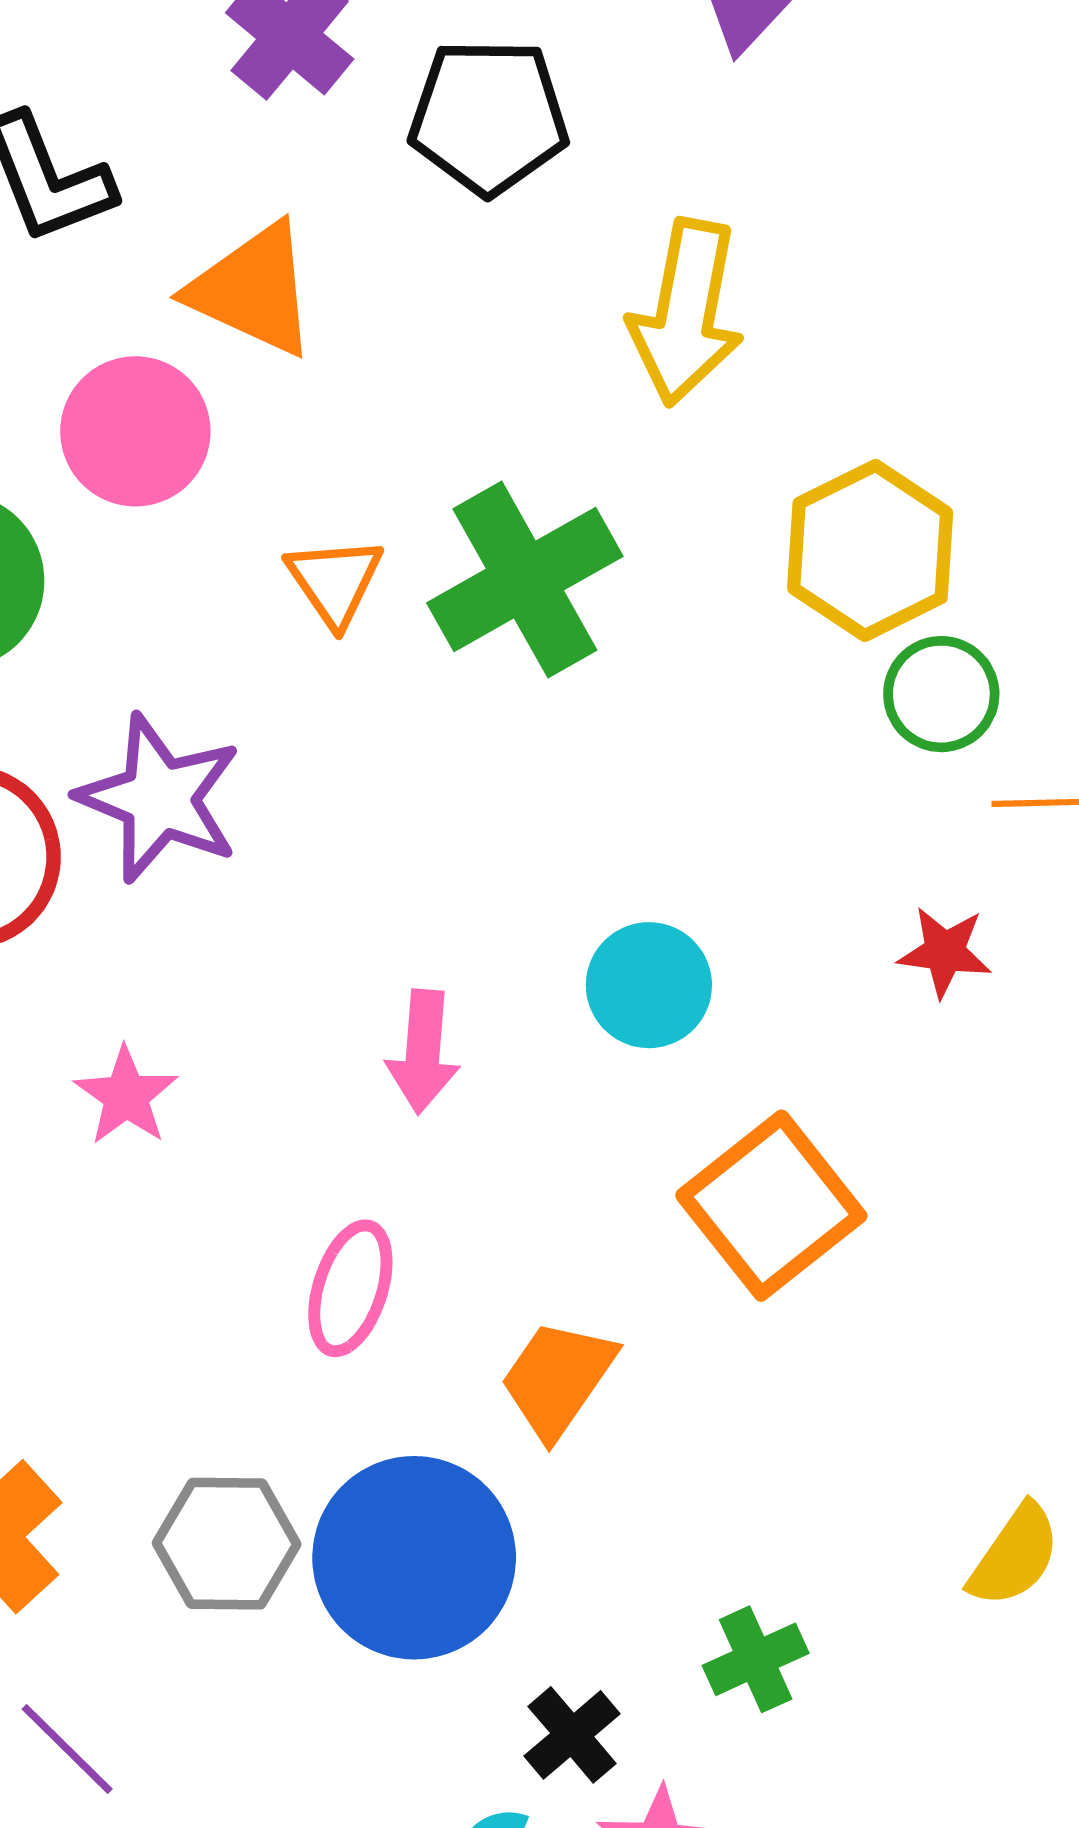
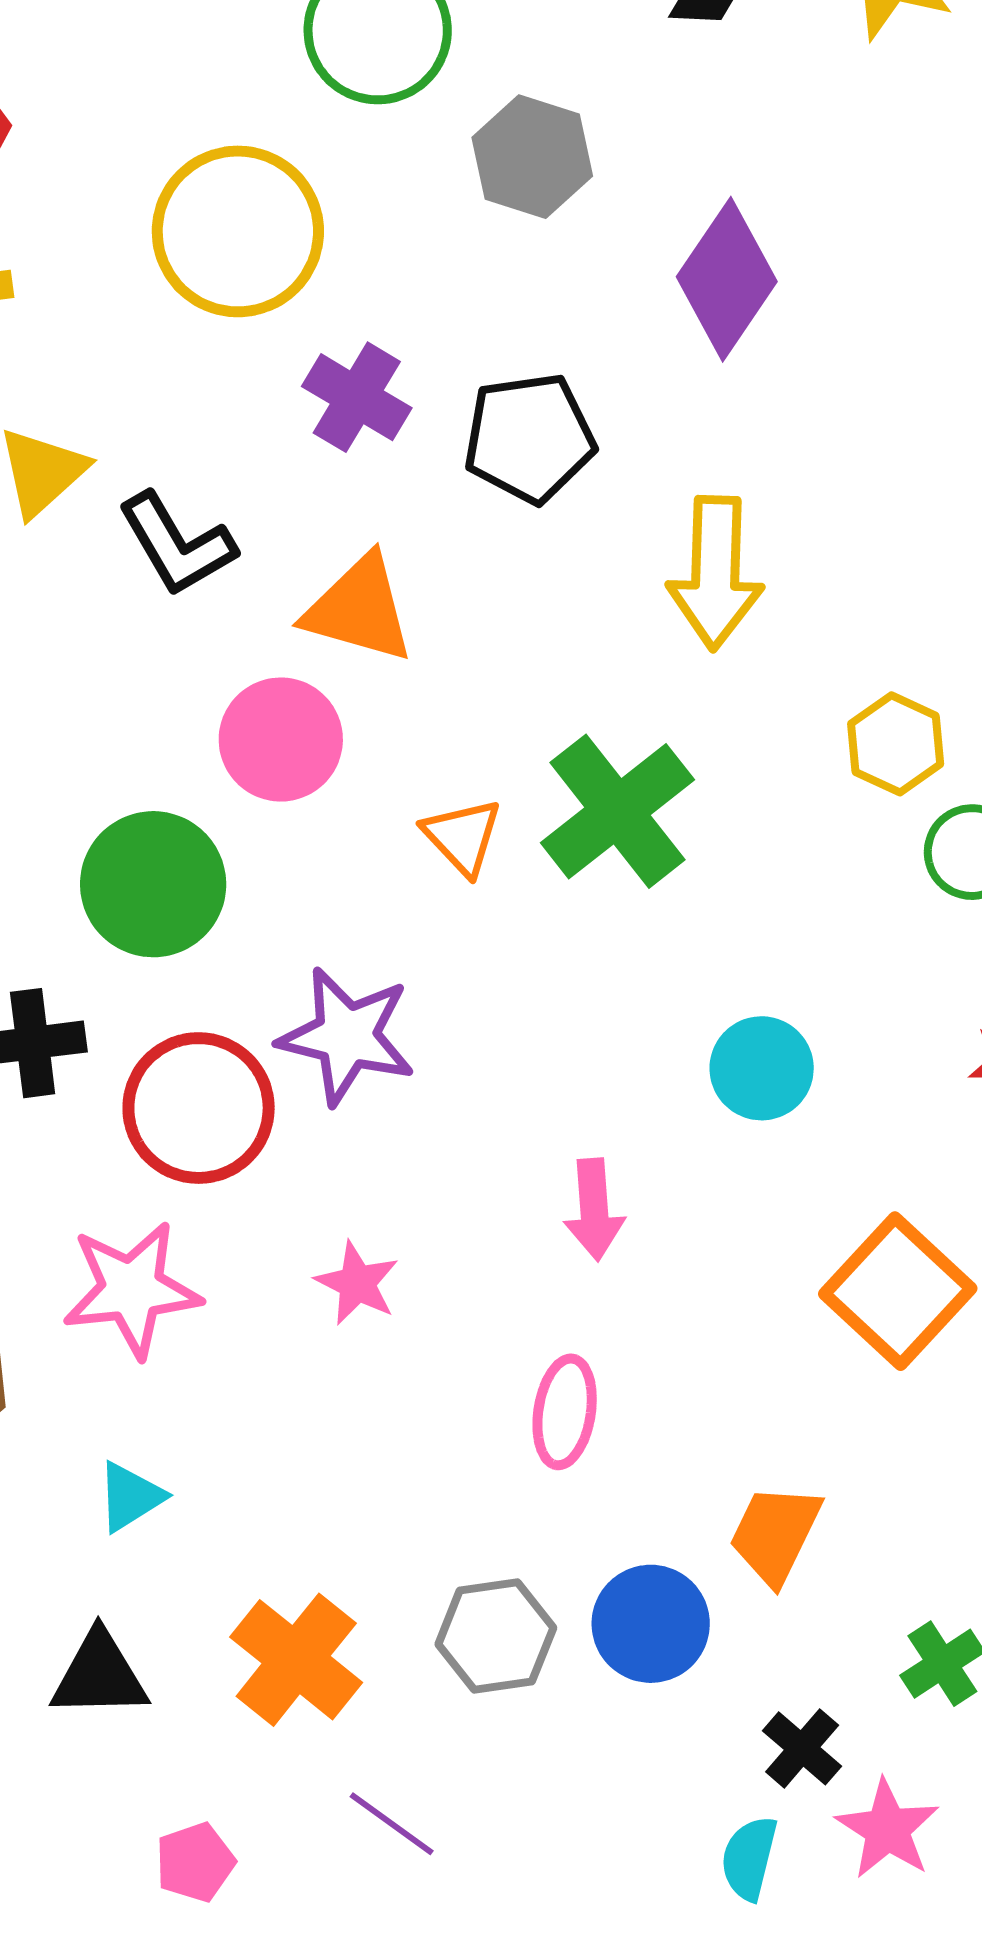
yellow hexagon: (870, 550) -> (896, 744), size x0.7
cyan circle: (649, 985) -> (762, 1068), moved
orange trapezoid: (558, 1379) -> (775, 1534), moved
blue circle: (414, 1558) -> (651, 1624), size x0.7

